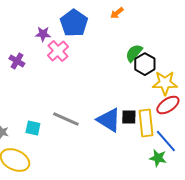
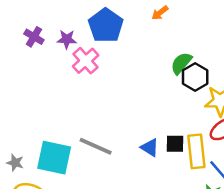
purple cross: (17, 61) -> (34, 37), moved
blue triangle: (109, 120) -> (150, 148), size x0.6
cyan square: (33, 128) -> (54, 158), size x1.8

